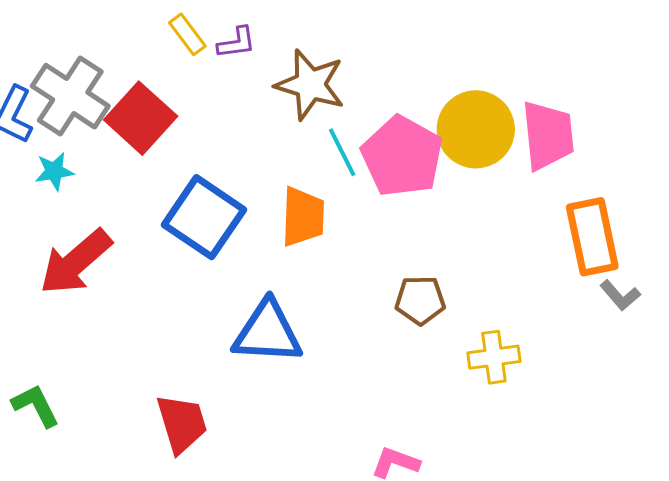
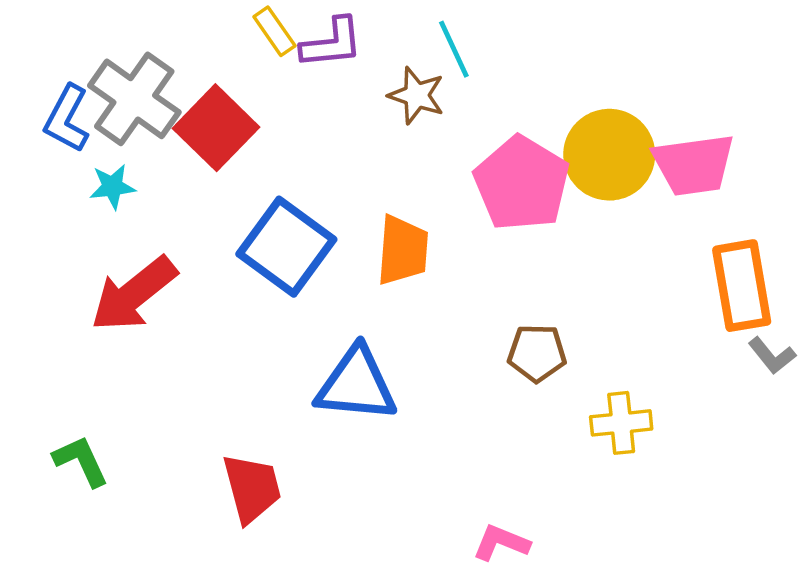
purple L-shape: (237, 43) -> (332, 43), size x1.4
brown star: (310, 85) -> (416, 95), size x0.7
pink trapezoid: (548, 135) -> (694, 165), turned 86
cyan line: (342, 152) -> (454, 49), moved

